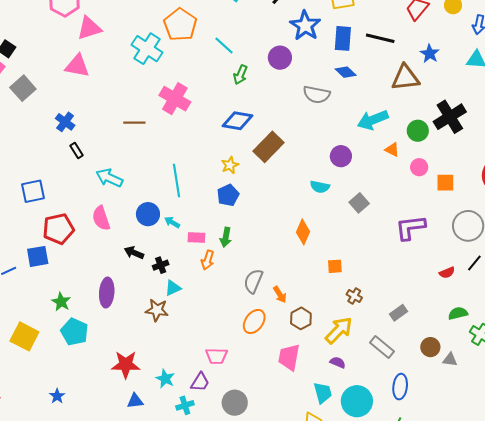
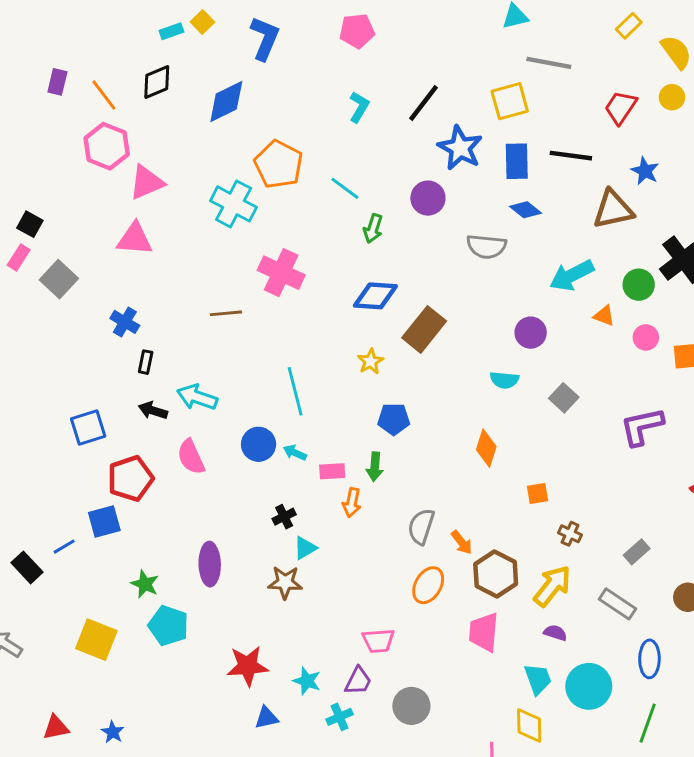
black rectangle: (76, 151) -> (146, 362), turned 49
blue pentagon: (228, 195) -> (394, 419), moved, turned 30
black arrow: (134, 253) -> (153, 410), moved
brown hexagon: (301, 318) -> (496, 574), size x1.4
blue star: (57, 396) -> (113, 732), moved

